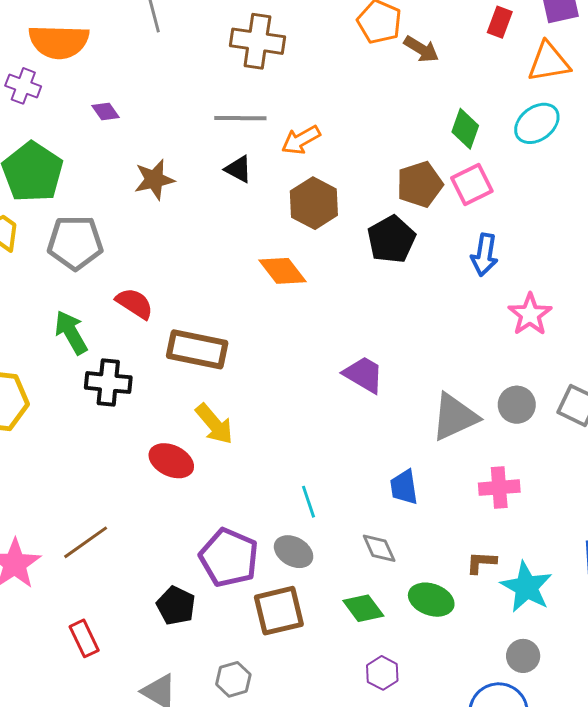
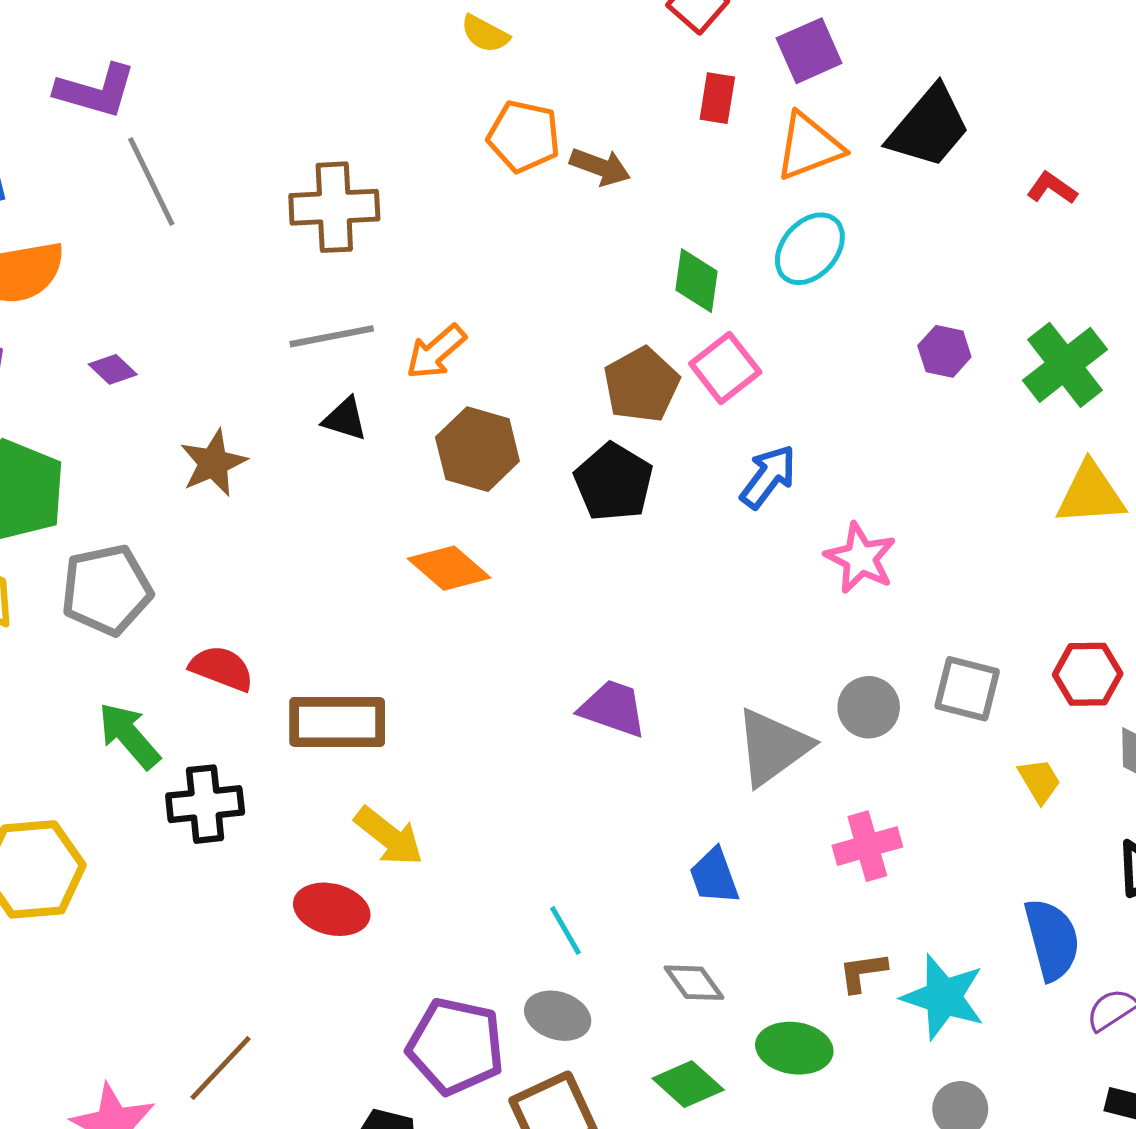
blue arrow: (484, 255) -> (768, 477), turned -141

